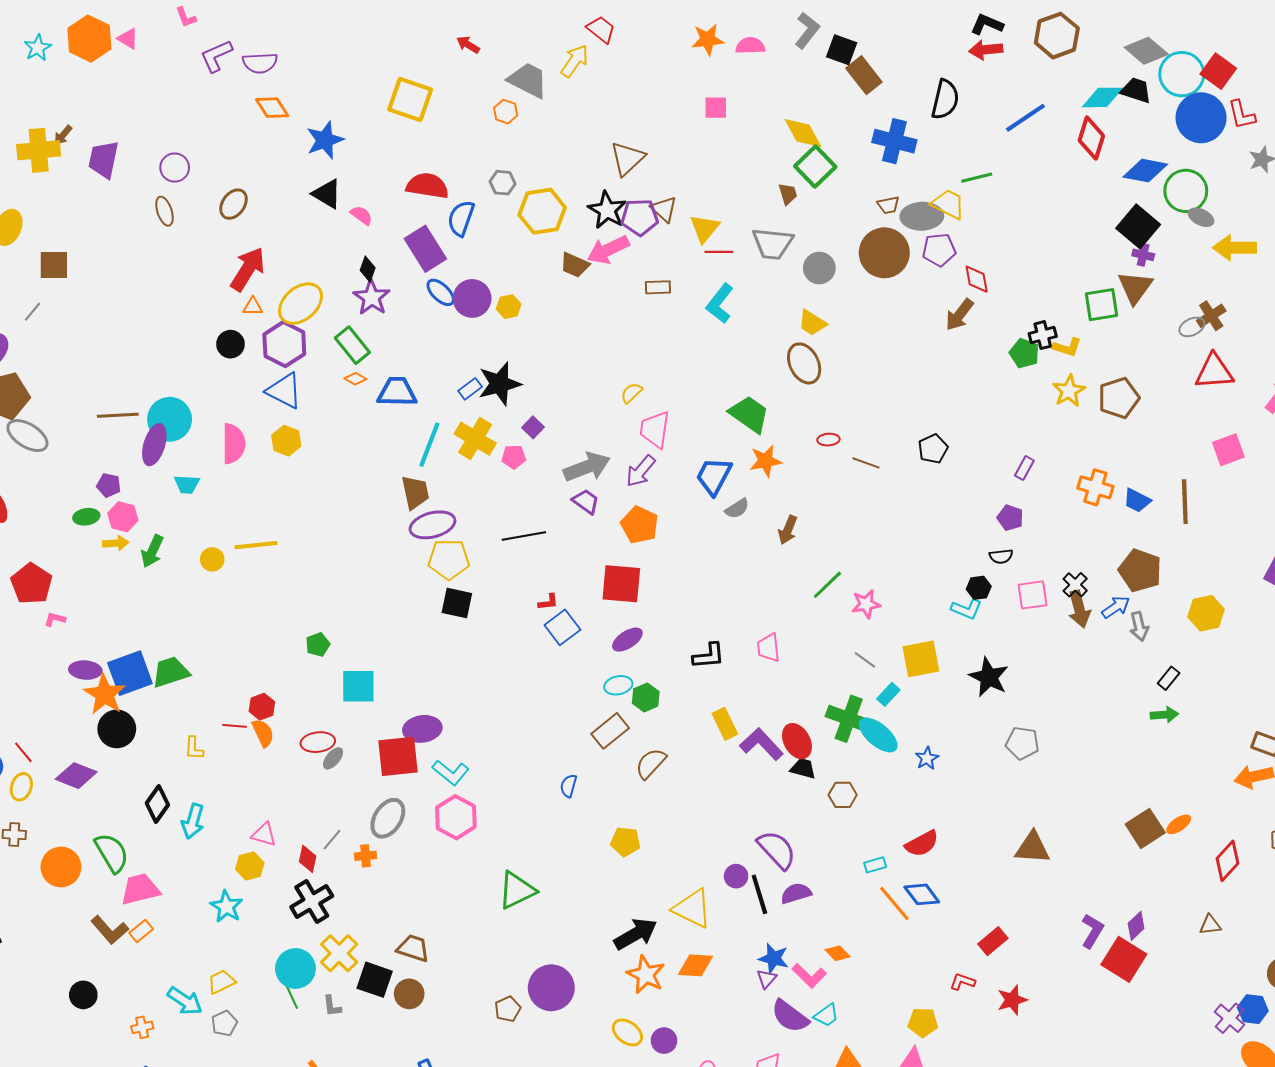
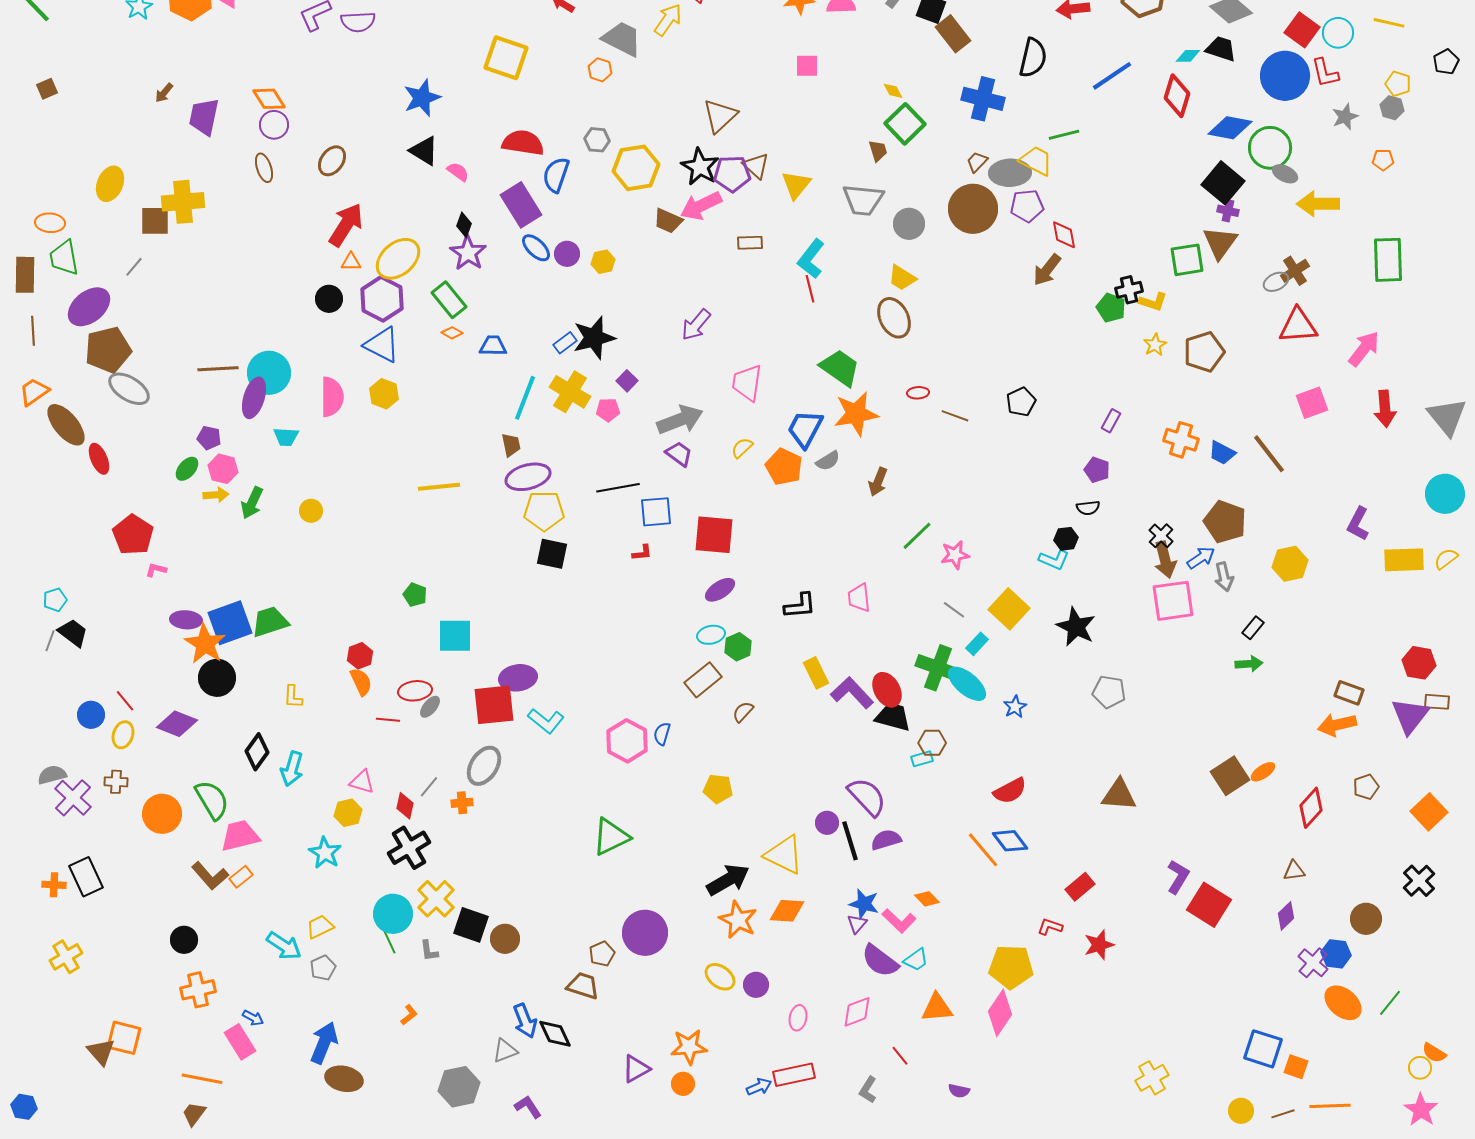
cyan circle: (1182, 74) -> (1338, 33), moved, size x0.7
cyan diamond: (1103, 97) -> (1188, 56), size x0.6
orange diamond: (272, 108) -> (269, 99), moved
yellow diamond: (803, 133) -> (893, 91), size x0.5
yellow cross: (39, 150) -> (183, 202), moved
brown trapezoid: (888, 205) -> (977, 162), turned 145
red line: (719, 252) -> (810, 289), moved, turned 76
purple circle: (472, 298) -> (567, 254), size x0.7
yellow star: (1069, 391) -> (1155, 345), size x0.7
blue trapezoid: (397, 392) -> (493, 346), size x0.7
yellow semicircle: (631, 393) -> (742, 448), moved
orange star: (765, 461) -> (856, 414), size x1.4
purple arrow: (641, 471) -> (696, 325), moved
brown trapezoid: (415, 492) -> (511, 445), size x0.7
brown line: (1185, 502) -> (1269, 454), turned -36
green ellipse: (86, 517) -> (187, 469), turned -40
orange pentagon: (640, 525) -> (784, 467), moved
yellow line: (256, 545) -> (439, 487), moved
pink square: (1032, 595) -> (1173, 601), moved, size x1.4
blue square: (562, 627) -> (656, 512), moved, turned 32
green pentagon: (318, 645) -> (415, 595), turned -30
yellow square: (921, 659) -> (1009, 609), turned -36
red line: (235, 726) -> (388, 720), moved
brown semicircle: (651, 763) -> (743, 712), size x0.7
black trapezoid: (803, 769) -> (893, 717), size x1.4
pink hexagon: (456, 817) -> (627, 741), moved
cyan rectangle: (875, 865) -> (922, 759), moved
purple diamond: (1136, 926) -> (1286, 916), moved
brown trapezoid: (413, 948) -> (583, 986), moved
yellow pentagon: (923, 1022) -> (1011, 967), size x1.5
orange cross: (142, 1027) -> (198, 990), moved, size x1.6

